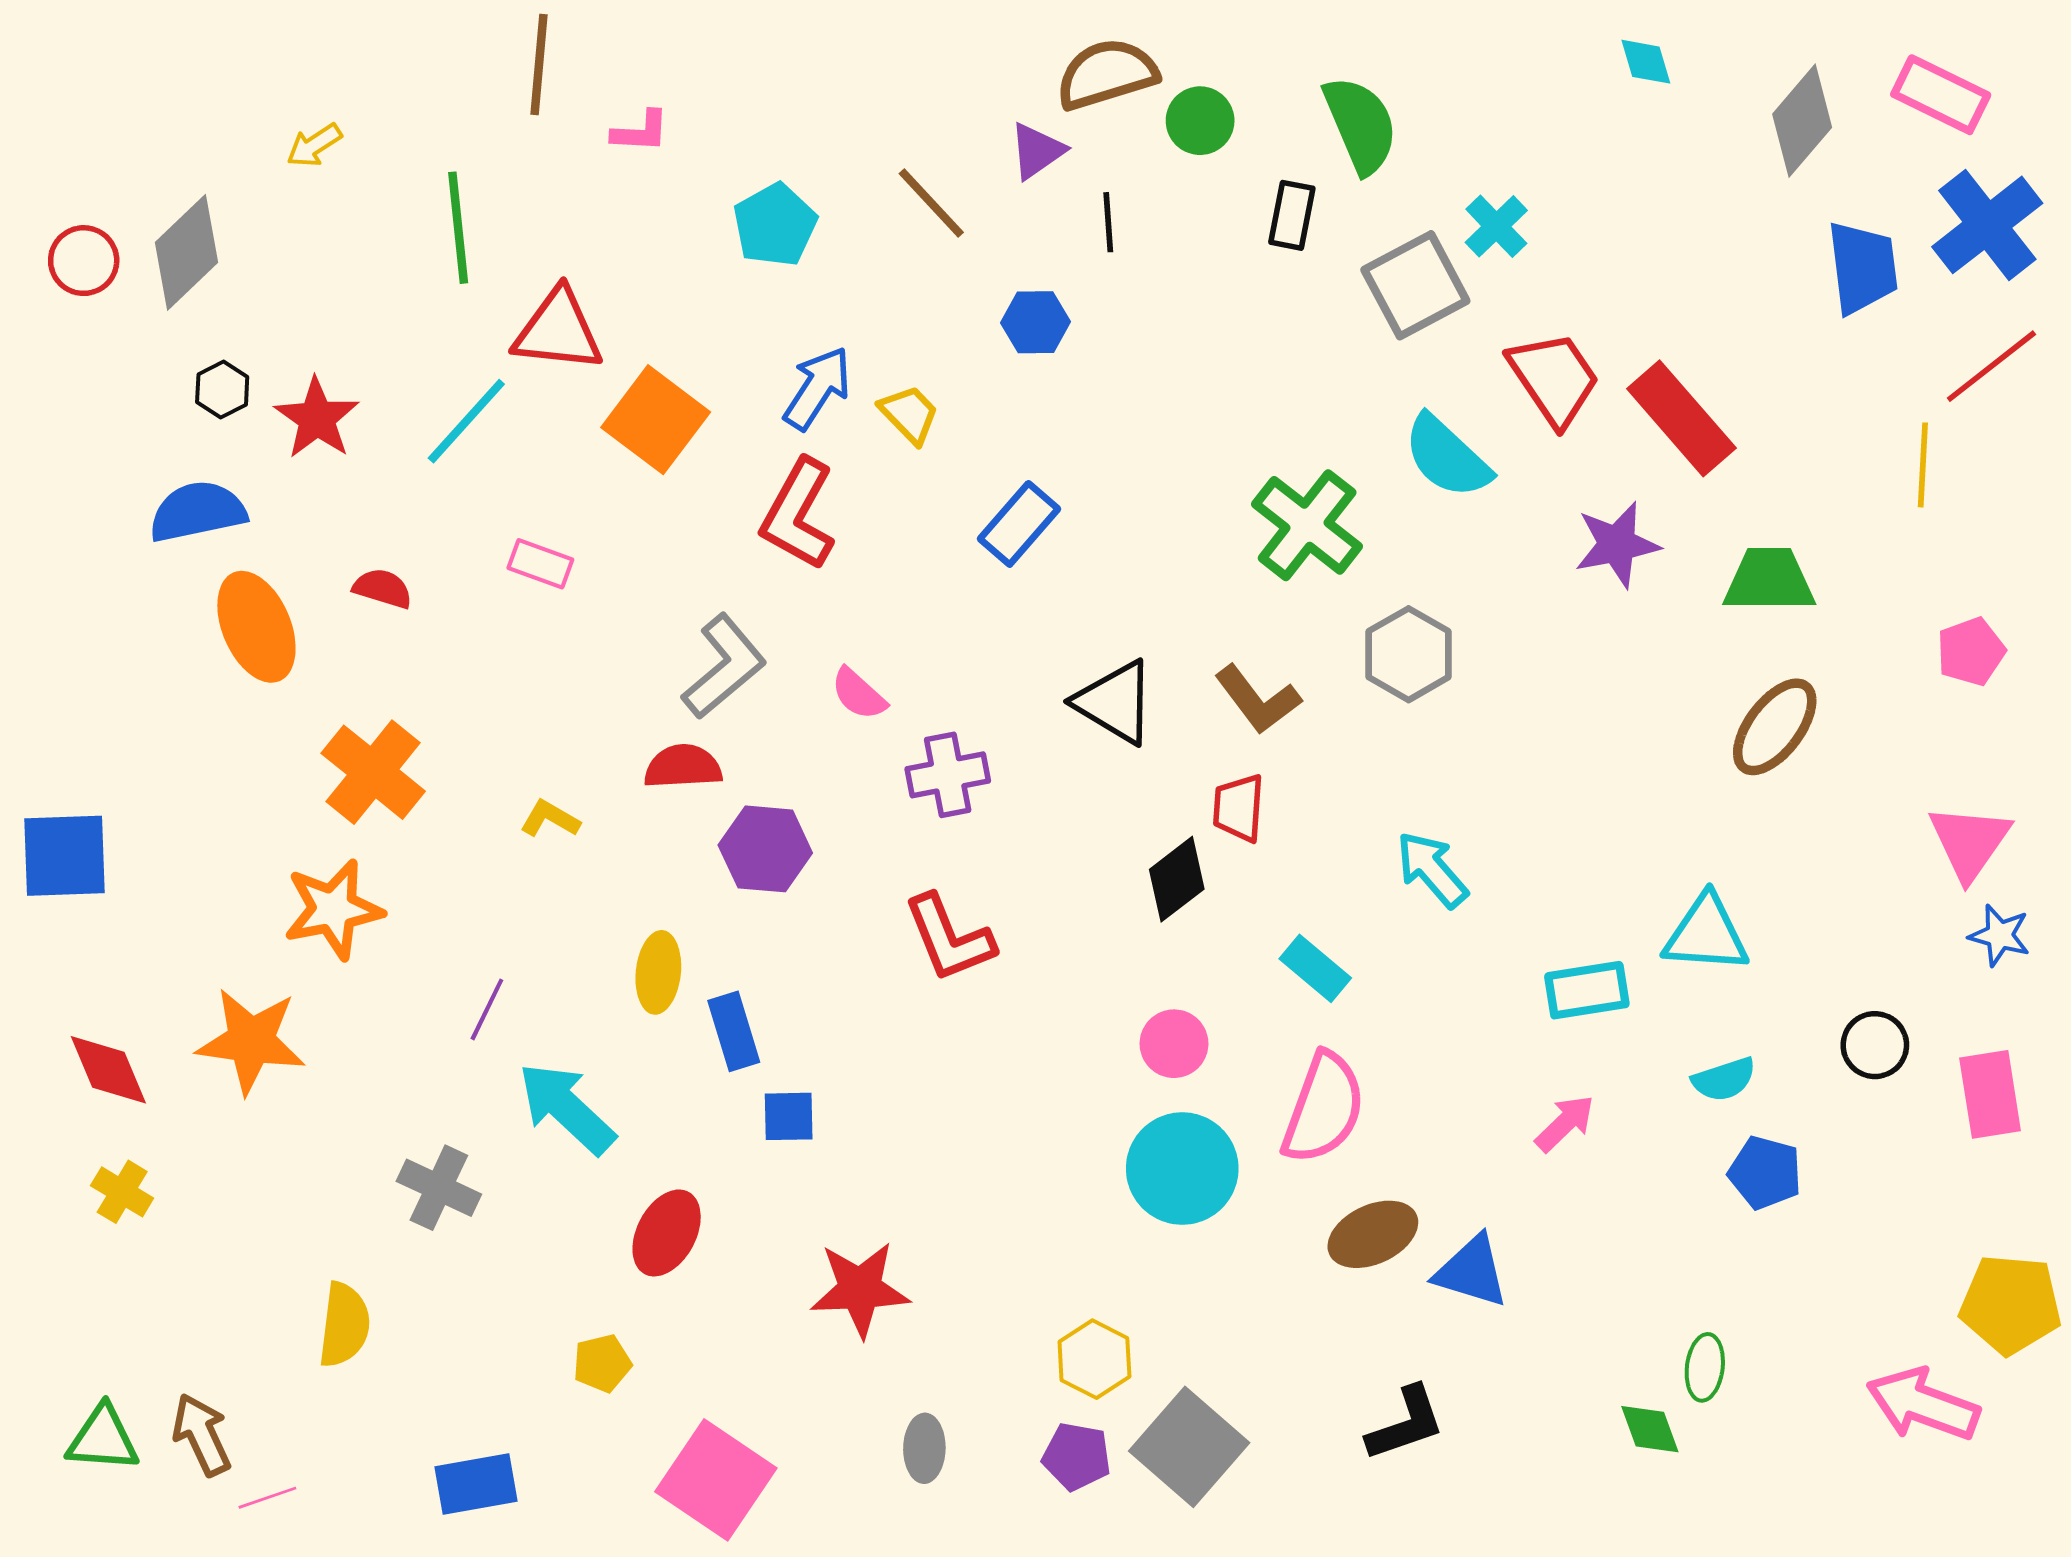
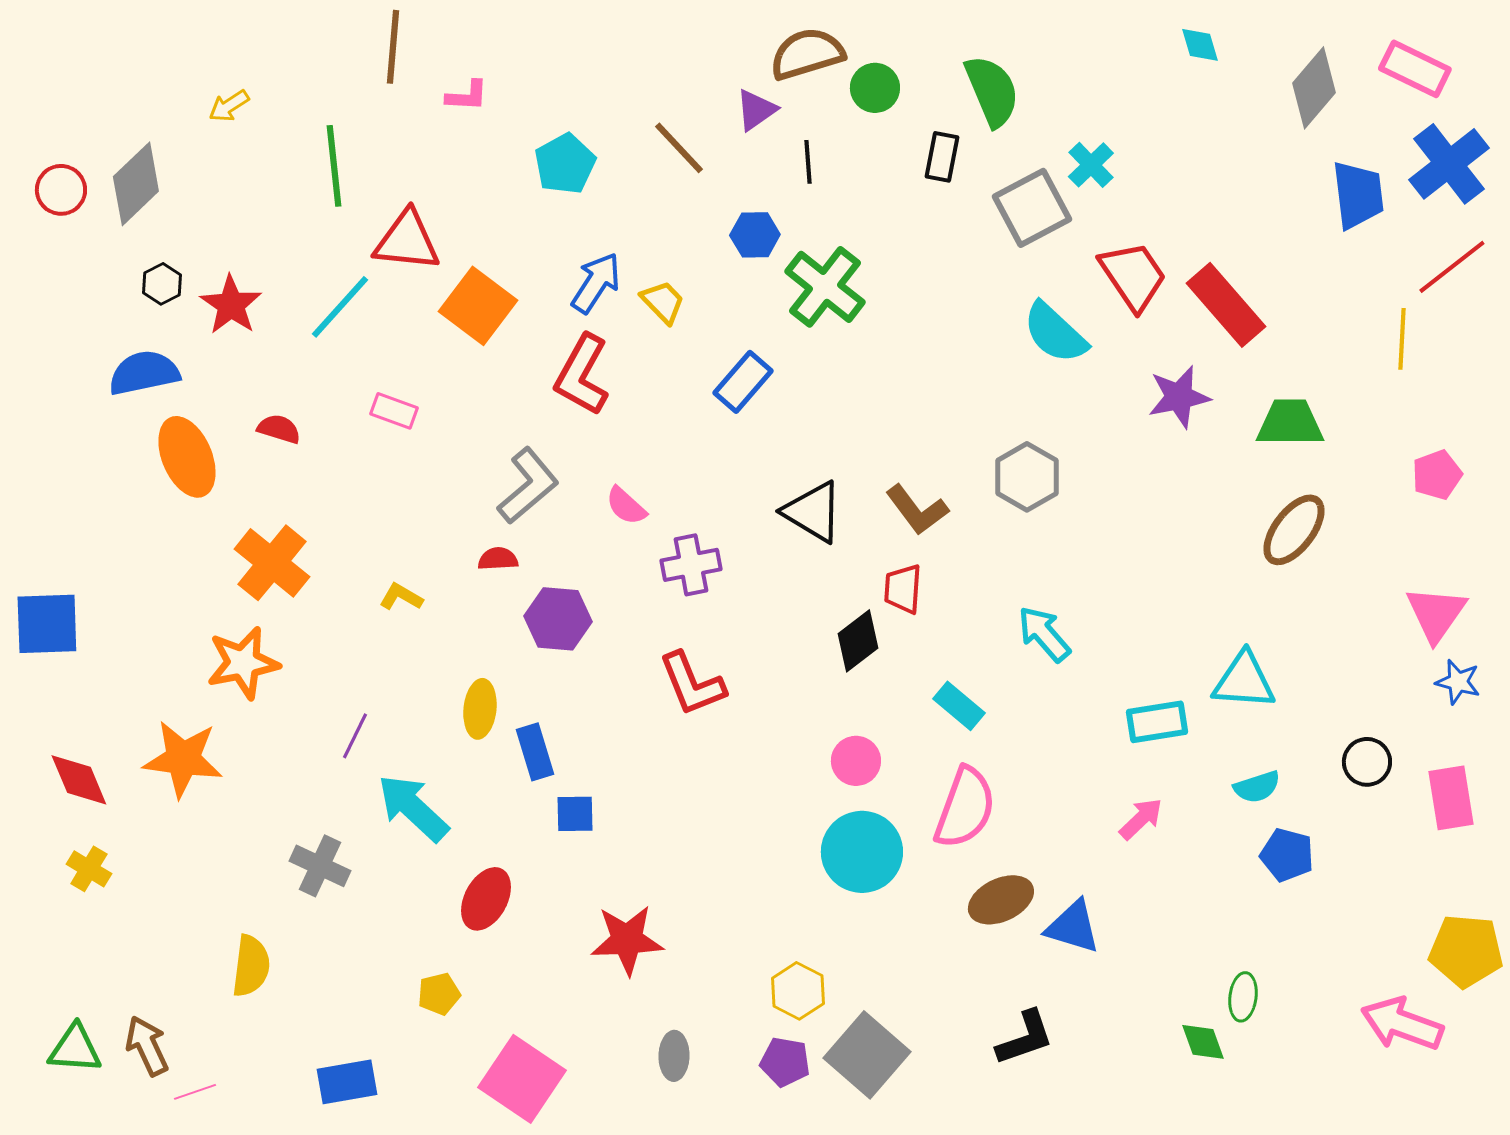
green cross: (1307, 525) -> (825, 287), moved
red semicircle: (683, 767) -> (498, 559), size x0.7

